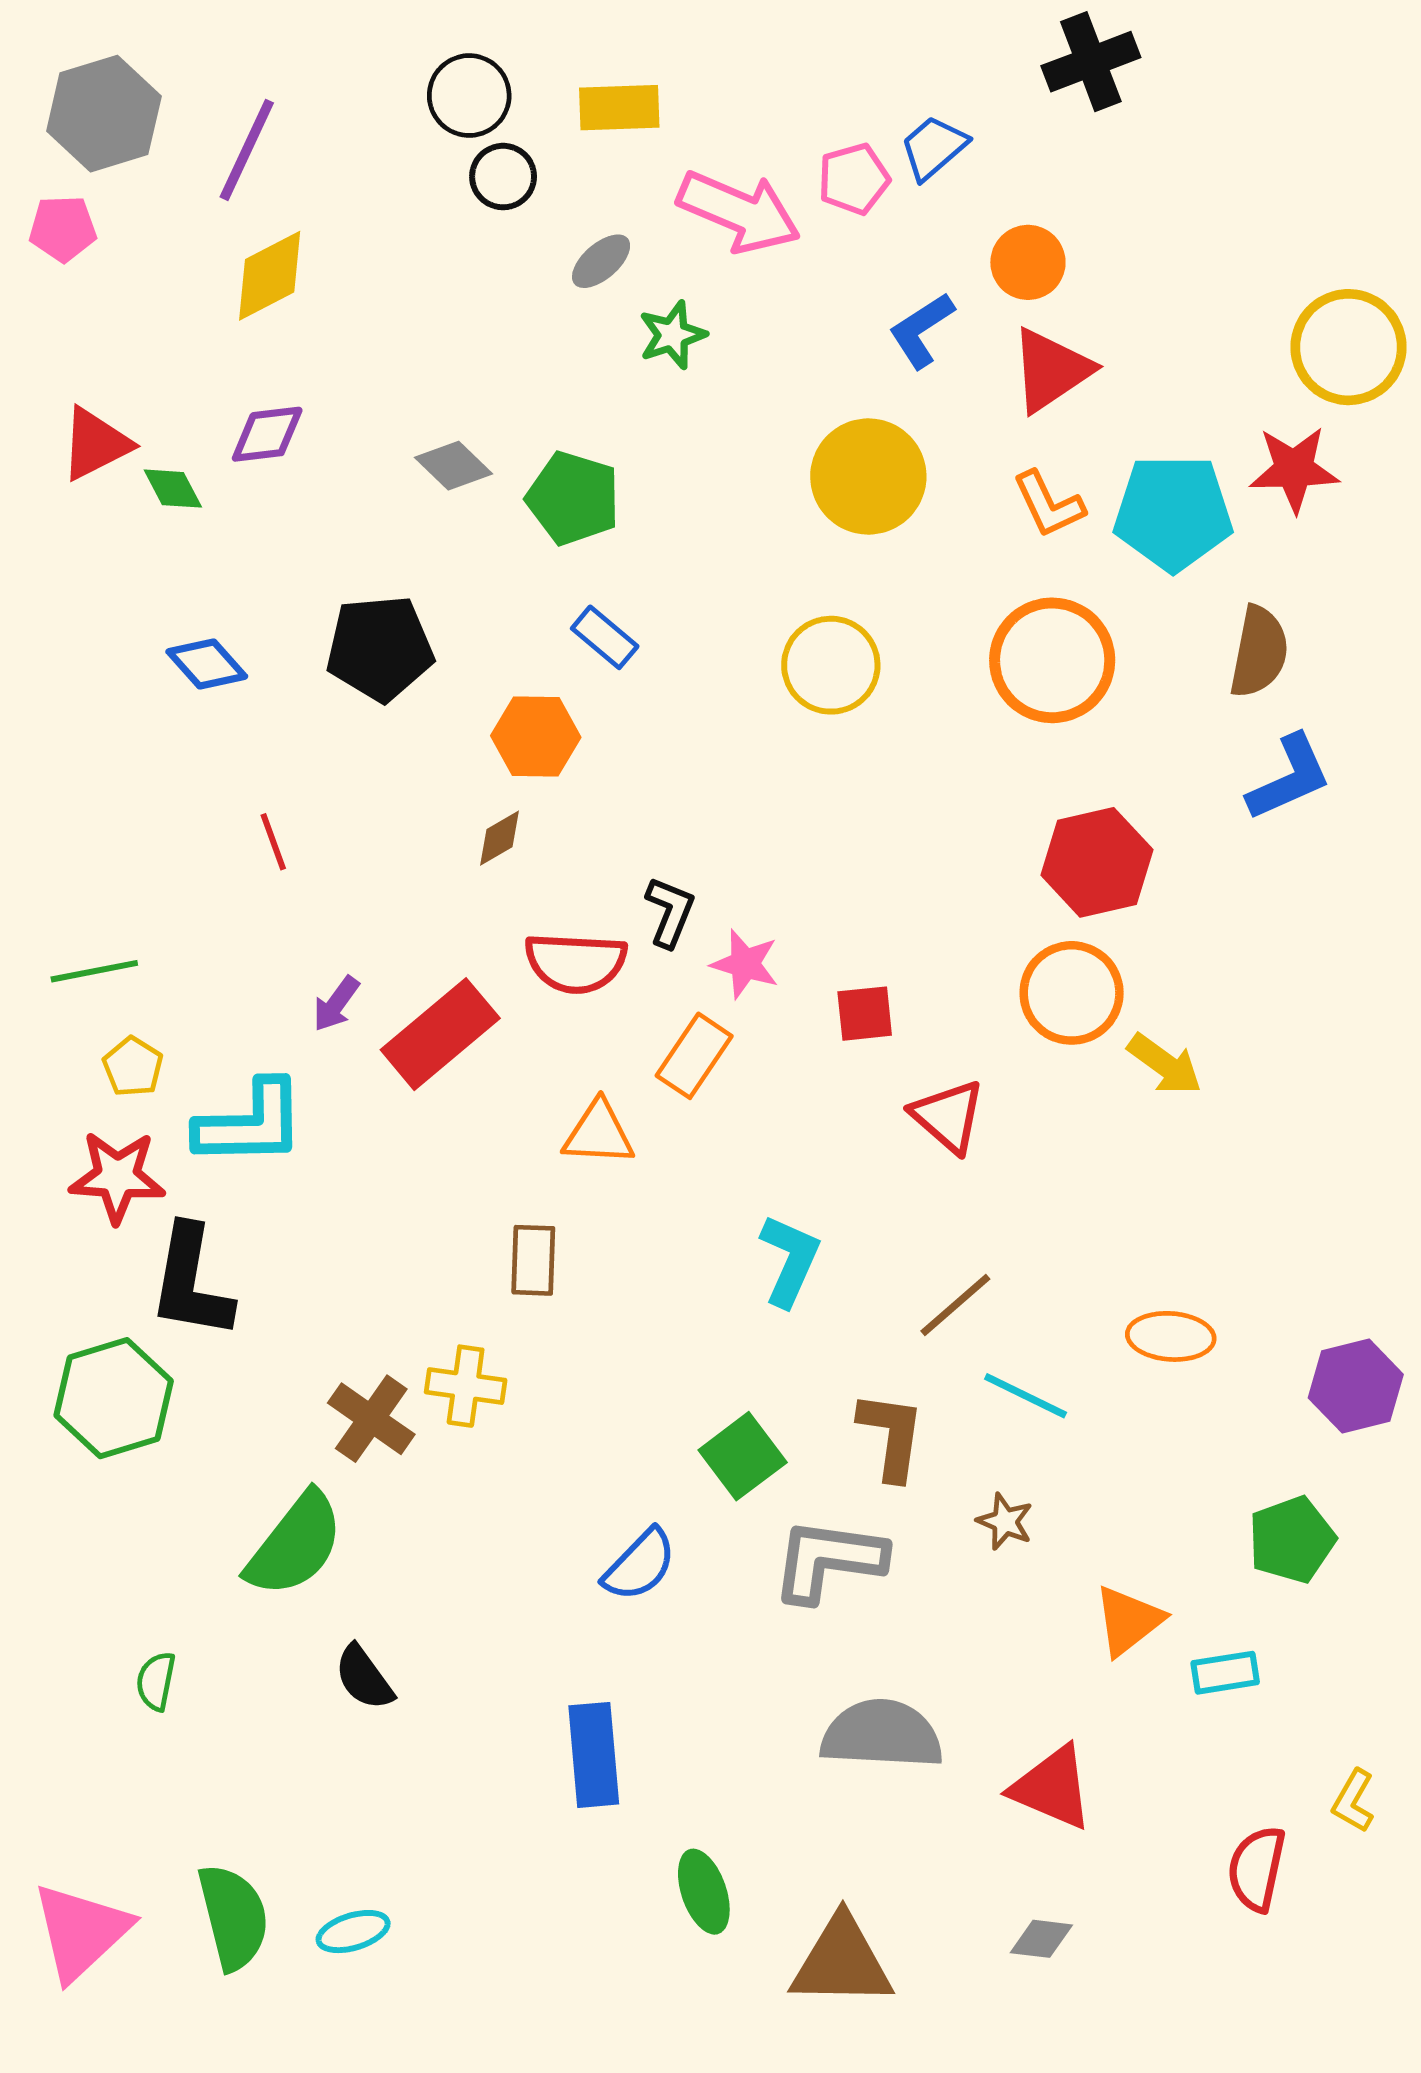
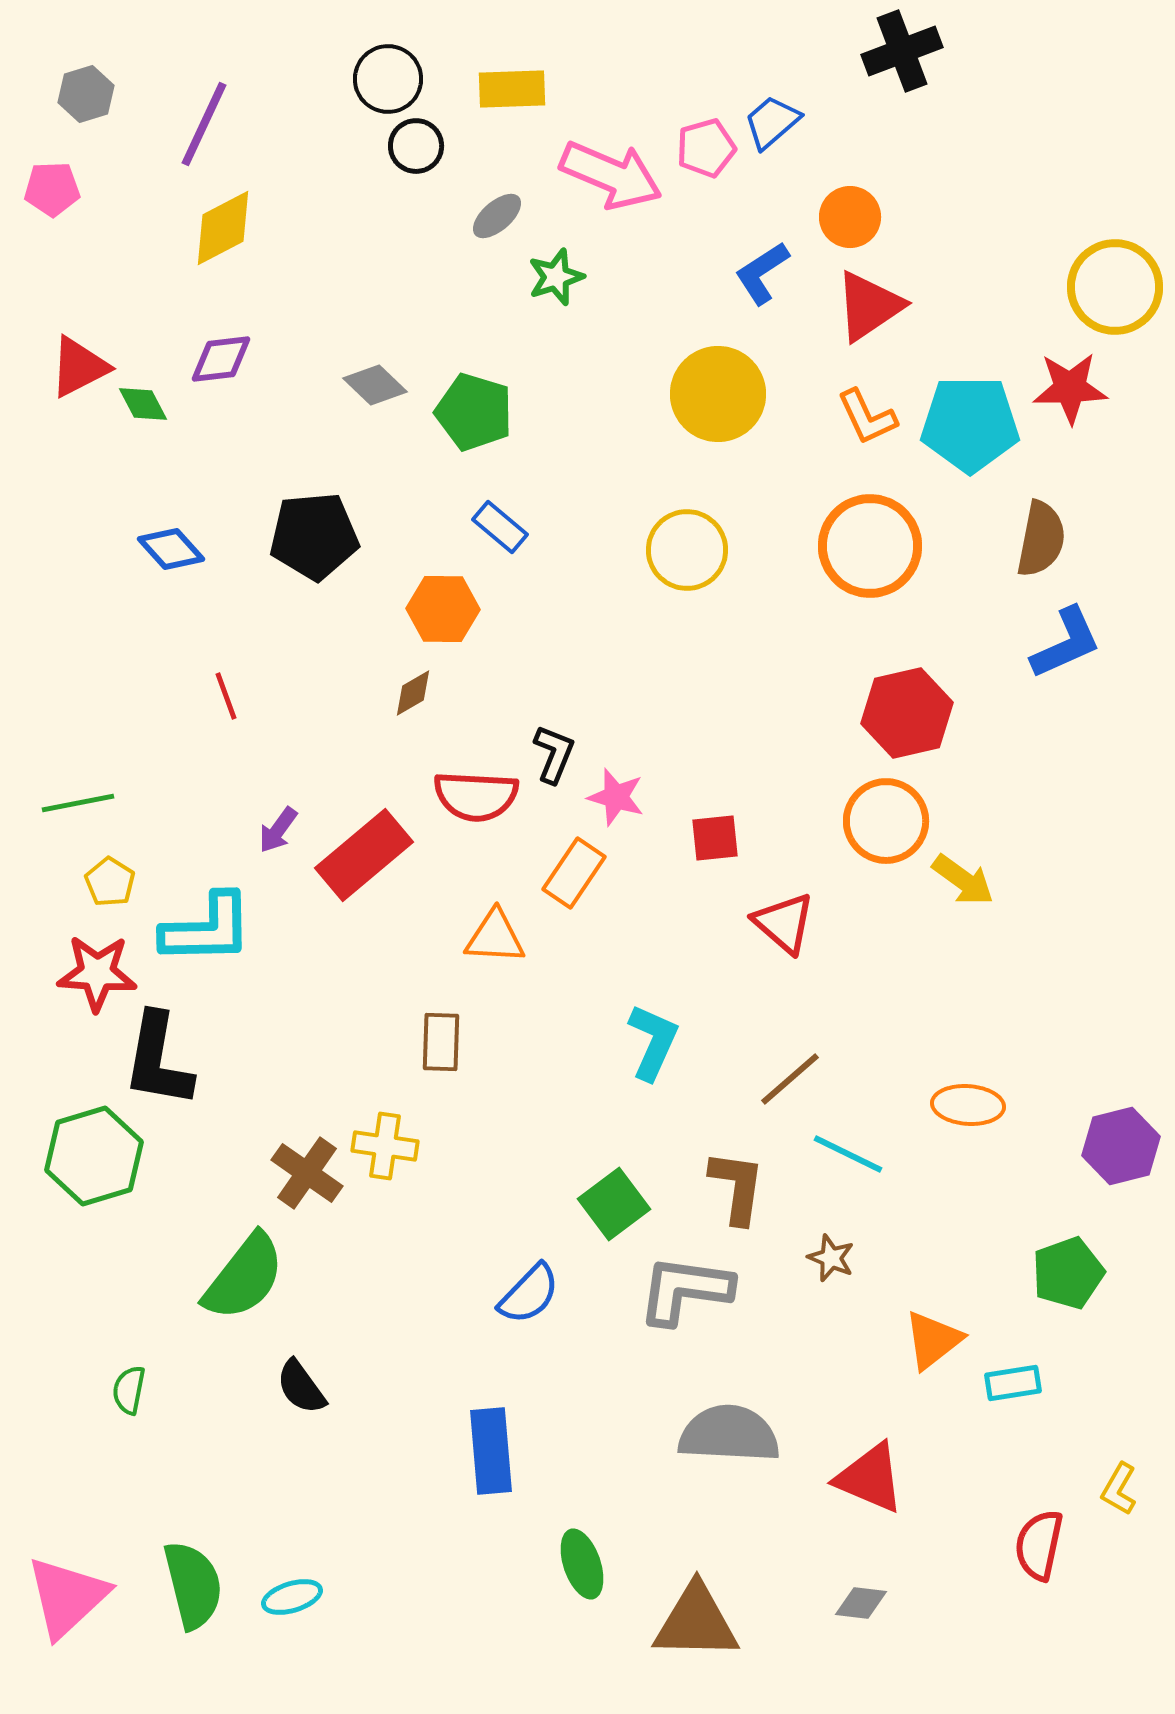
gray hexagon: (104, 114) -> (86, 94), size x0.6

